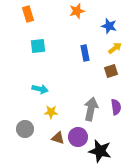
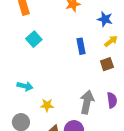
cyan square: (38, 46) -> (34, 39), turned -35
cyan arrow: (40, 89) -> (25, 86), moved

